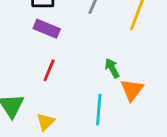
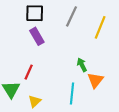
purple rectangle: (47, 29) -> (37, 36), turned 36
red line: (49, 70) -> (29, 72), moved

